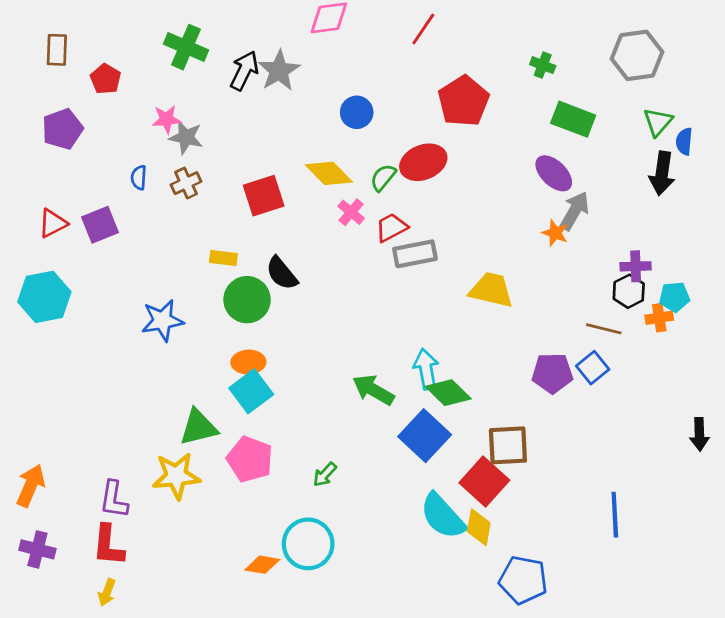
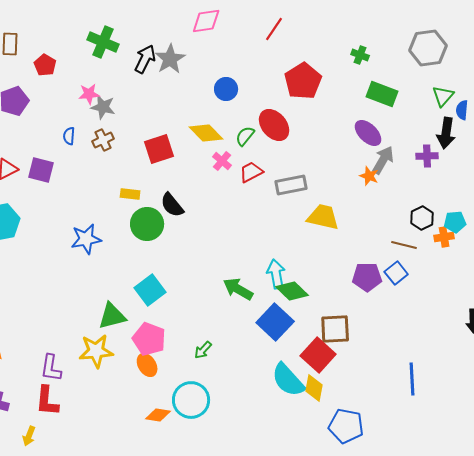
red ellipse: (423, 162) -> (274, 125), turned 72
purple square: (100, 225) -> (41, 170), turned 36
gray rectangle: (415, 254) -> (291, 185), moved
purple cross: (636, 266) -> (427, 156), moved
orange ellipse: (248, 362) -> (147, 365), moved, turned 60
yellow arrow: (107, 592) -> (29, 436), moved

